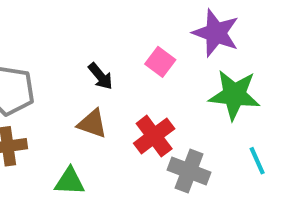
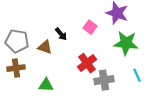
brown triangle: (92, 124) -> (45, 47), moved
gray cross: (189, 171) -> (104, 80), turned -30

